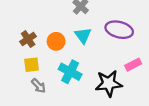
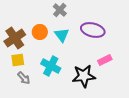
brown cross: (28, 39) -> (15, 38), size x1.5
orange circle: (56, 41) -> (40, 32), moved

